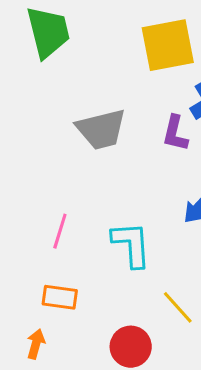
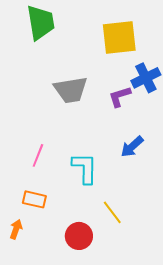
purple L-shape: (175, 133) -> (120, 96), turned 55

